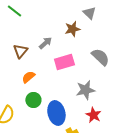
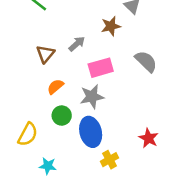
gray star: (85, 90) -> (92, 97), moved
red star: (93, 115) -> (149, 138), moved

